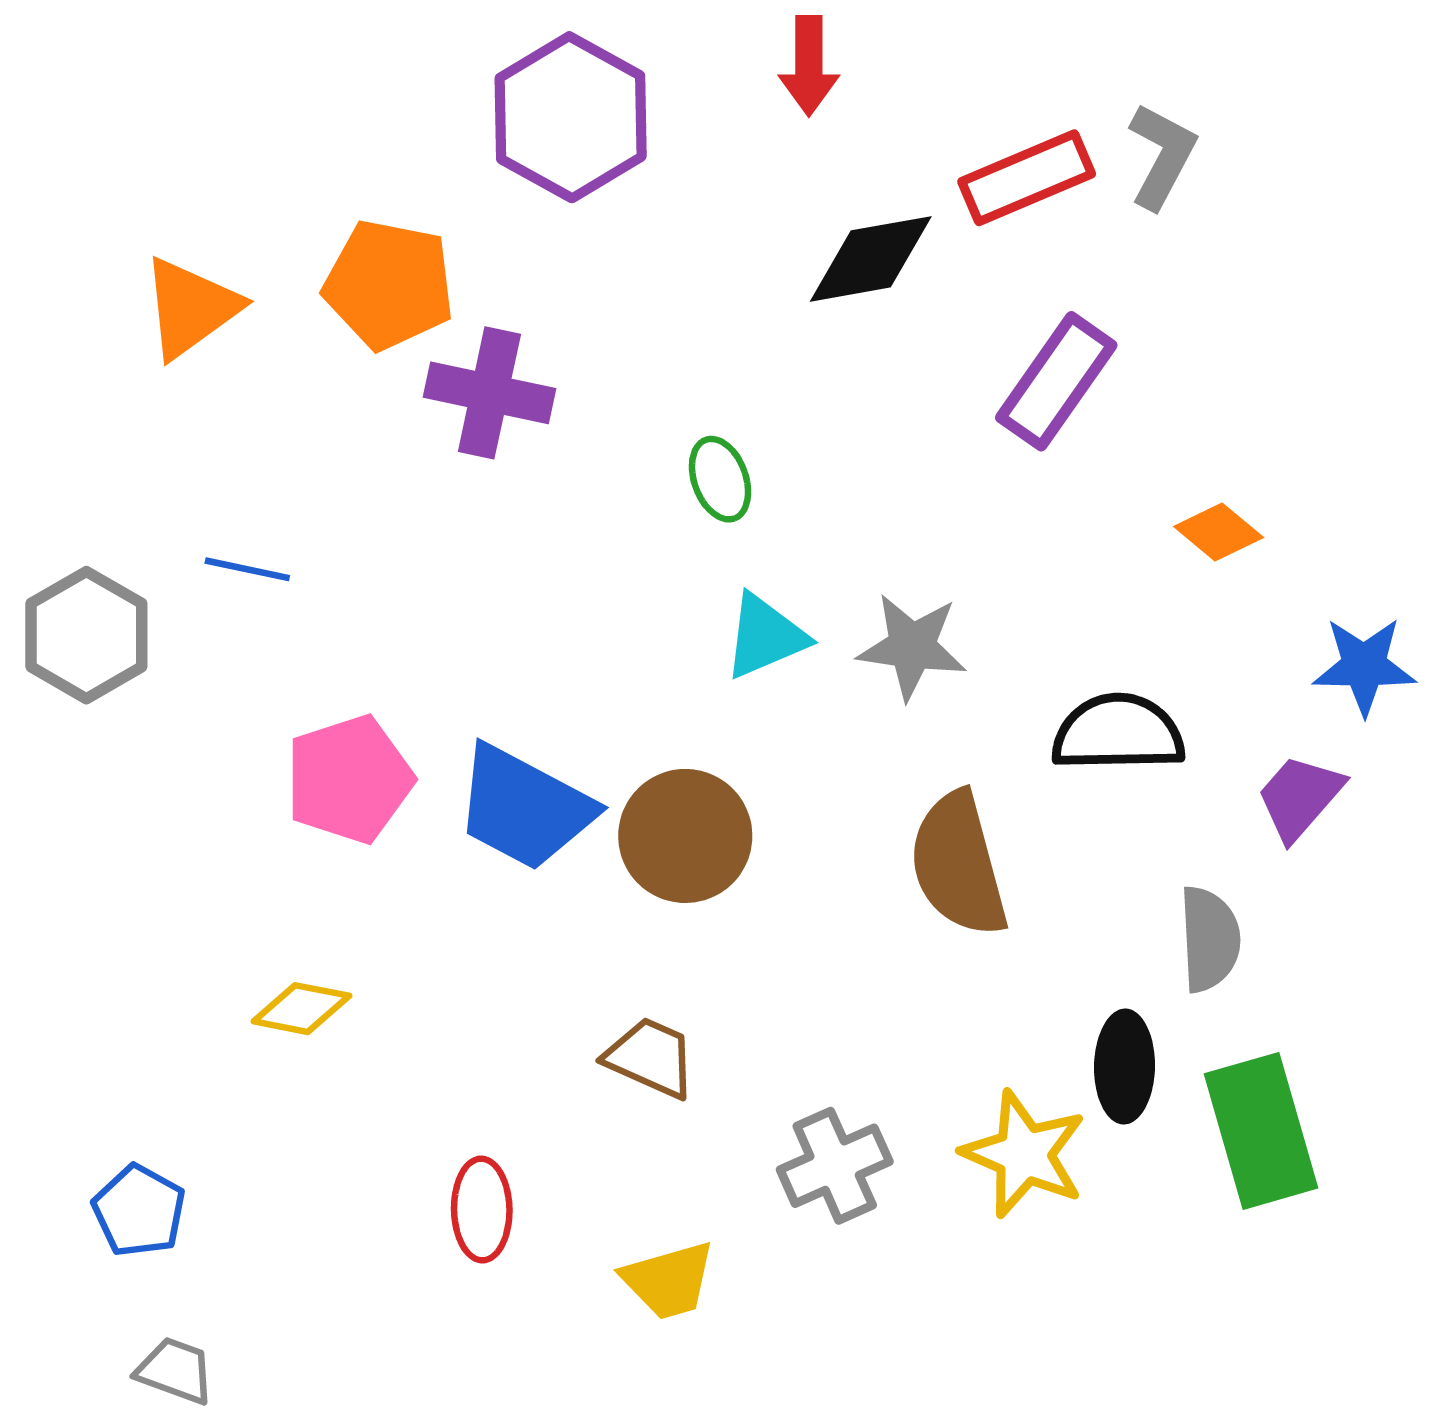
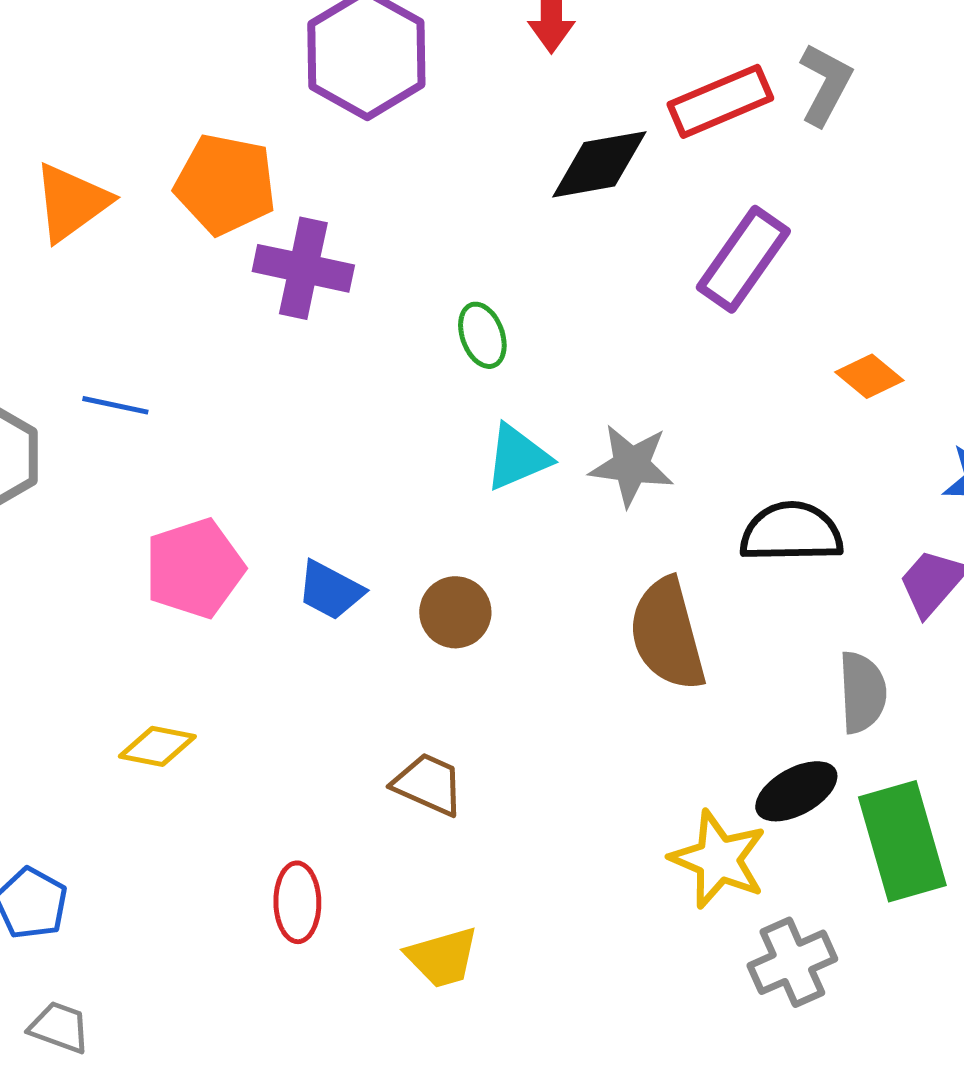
blue trapezoid: (524, 808) -> (330, 590), size x0.6
brown circle: (685, 836) -> (455, 612), size x0.7
black ellipse: (1125, 1067) -> (796, 791), turned 60
gray cross: (835, 1166) -> (792, 962), moved

